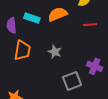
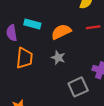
orange semicircle: (58, 14) -> (61, 32), moved

